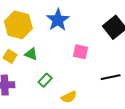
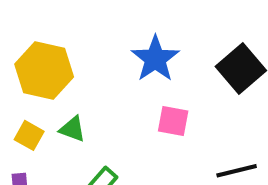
blue star: (58, 20) -> (155, 59), moved

